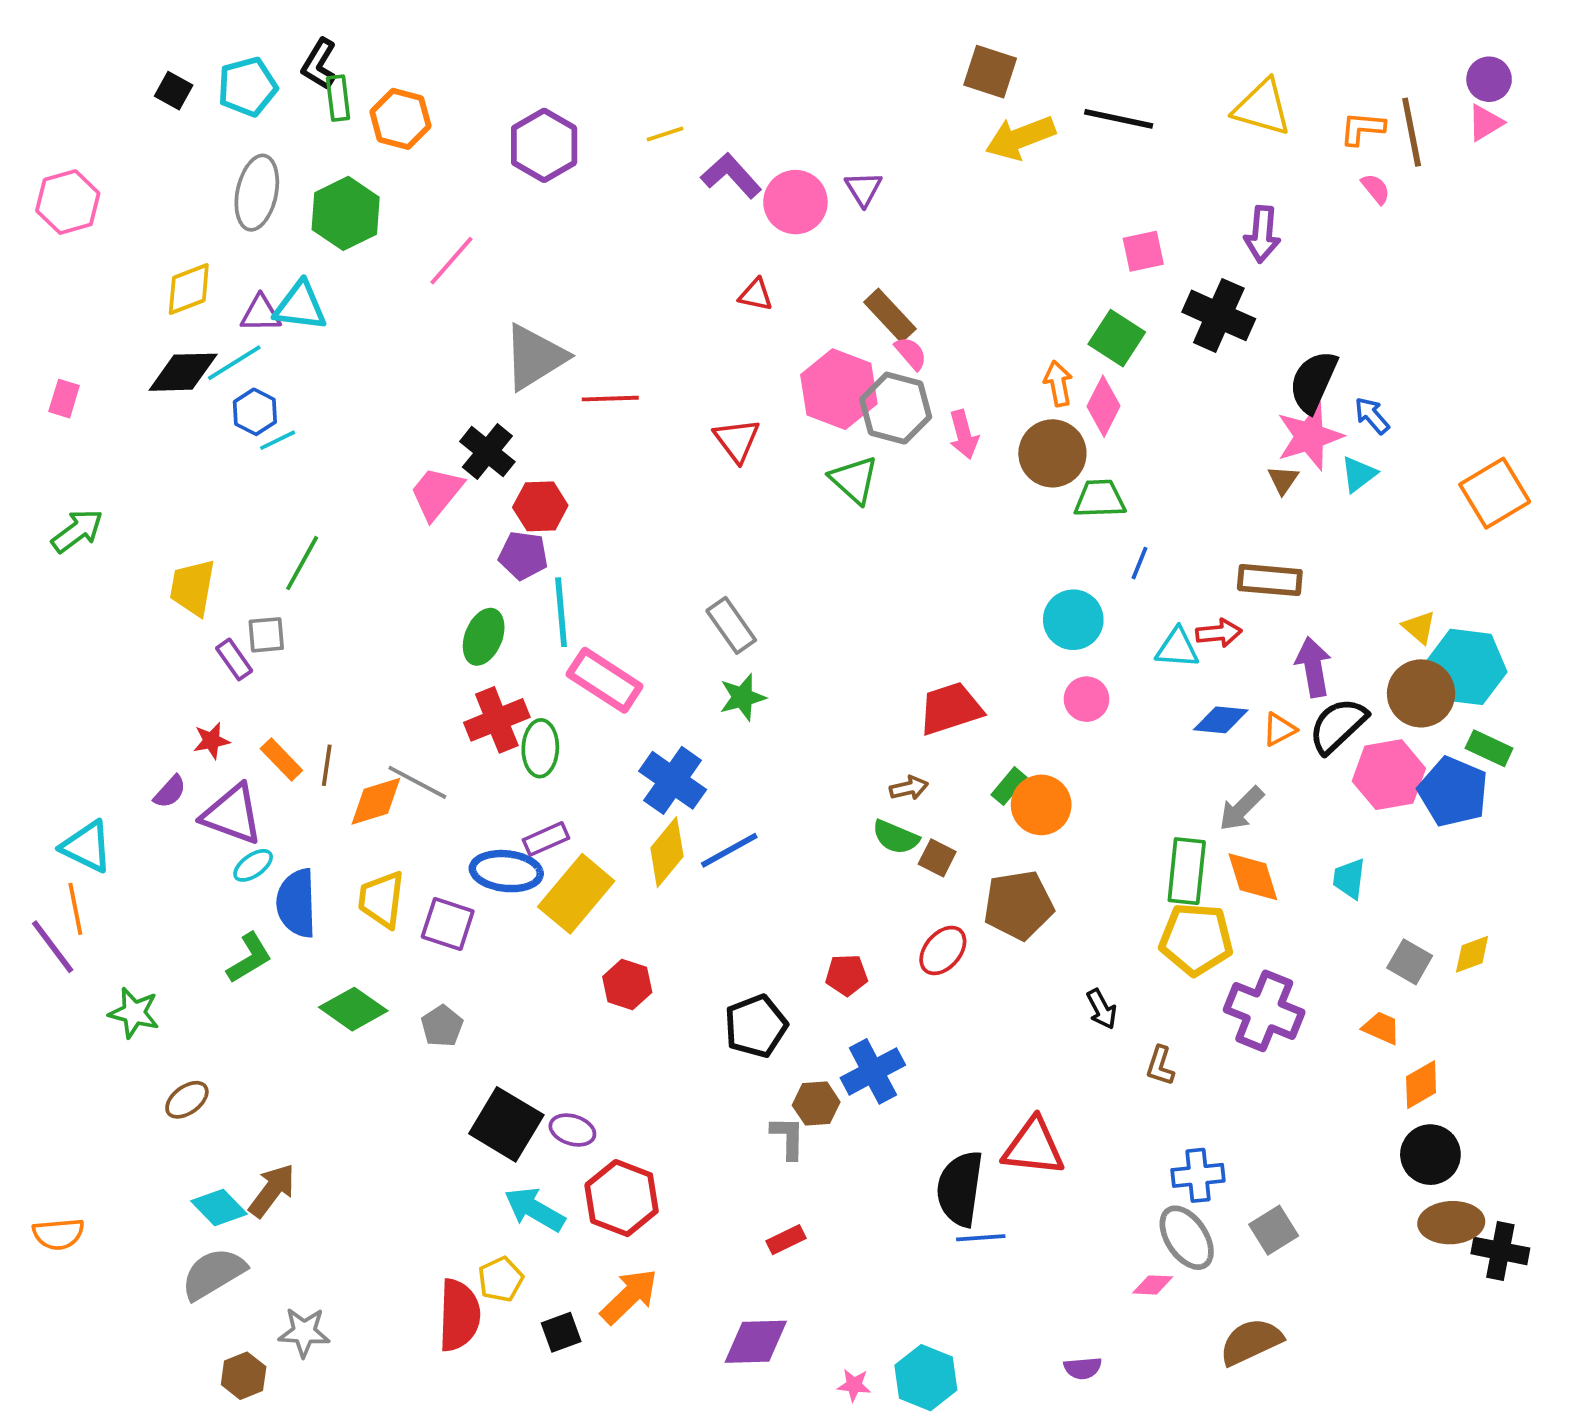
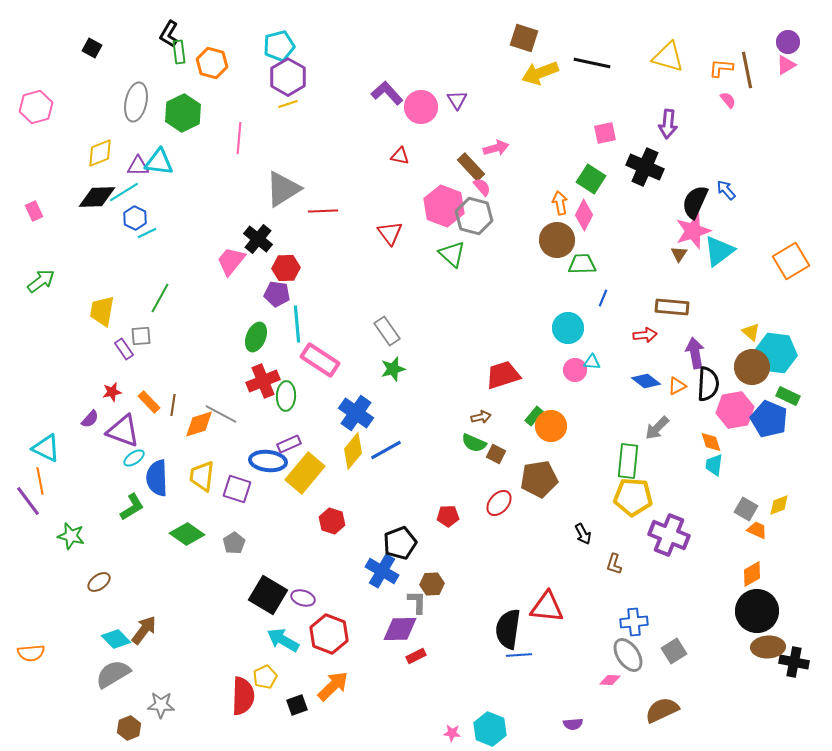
cyan pentagon: (247, 87) -> (279, 46), moved
yellow line: (665, 134) -> (288, 104), moved
pink line: (451, 261) -> (239, 138), turned -36
pink rectangle: (64, 399) -> (34, 211), turned -42
blue arrow: (1372, 416) -> (726, 190), moved
pink arrow: (964, 435) -> (496, 148), moved, turned -90
cyan triangle: (1359, 474) -> (719, 251), size x1.6
cyan triangle: (1177, 648) -> (592, 362), moved, size x0.7
blue diamond: (1221, 720) -> (646, 381), turned 32
black semicircle: (1338, 726) -> (708, 384), turned 136
orange diamond: (1253, 877) -> (711, 442), moved, size x0.7
orange trapezoid: (1381, 1028) -> (757, 530), moved
blue cross: (873, 1071) -> (382, 571), moved, turned -32
black circle: (1430, 1155) -> (757, 611), size x1.4
purple diamond: (756, 1342) -> (400, 629), moved

